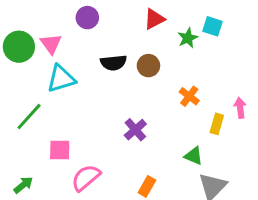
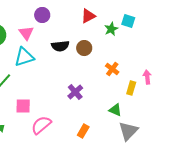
pink triangle: (51, 44) -> (26, 33), moved

